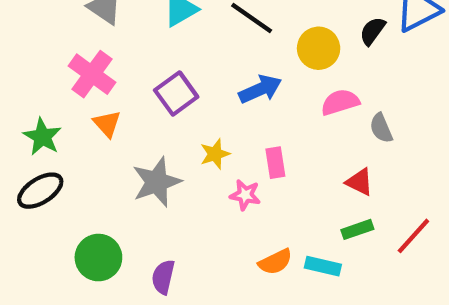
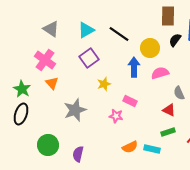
blue arrow: (260, 89) -> (134, 67), moved, turned -66
purple square: (176, 94) -> (89, 58), moved
gray semicircle: (381, 128) -> (179, 93), moved
yellow star: (215, 154) -> (104, 84), moved
pink rectangle: (275, 163) -> (130, 101), turned -56
black ellipse: (40, 191) -> (21, 114), turned -40

